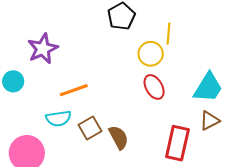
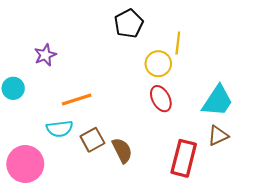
purple star: (43, 49) -> (45, 55), size x0.7

